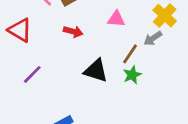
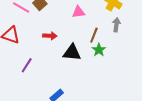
red arrow: (73, 32) -> (50, 36), moved
gray arrow: (153, 38) -> (116, 25), moved, turned 144

